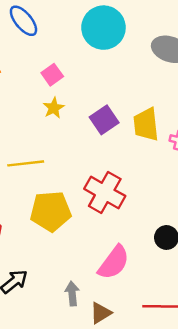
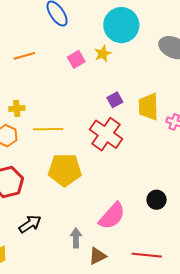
yellow star: (54, 108) -> (103, 54), moved
purple square: (104, 120) -> (115, 100), size x0.7
red cross: (105, 192) -> (106, 134), moved

